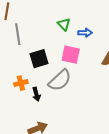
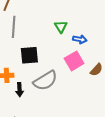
pink square: (71, 55) -> (74, 61), moved, turned 36

